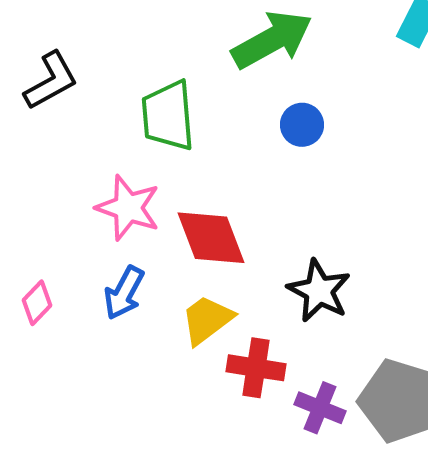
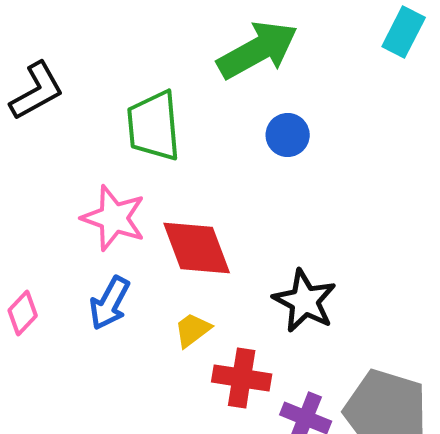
yellow trapezoid: (207, 320) -> (193, 330), size x0.7

